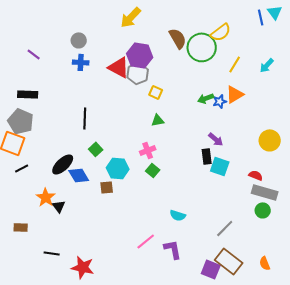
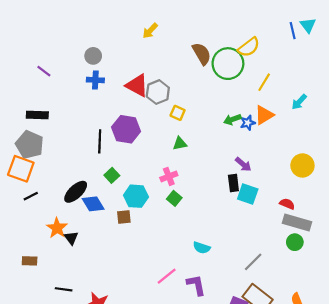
yellow arrow: (131, 17) -> (150, 31), size x0.7
purple hexagon: (140, 55) -> (126, 129), moved
cyan arrow: (267, 65) -> (299, 102), moved

